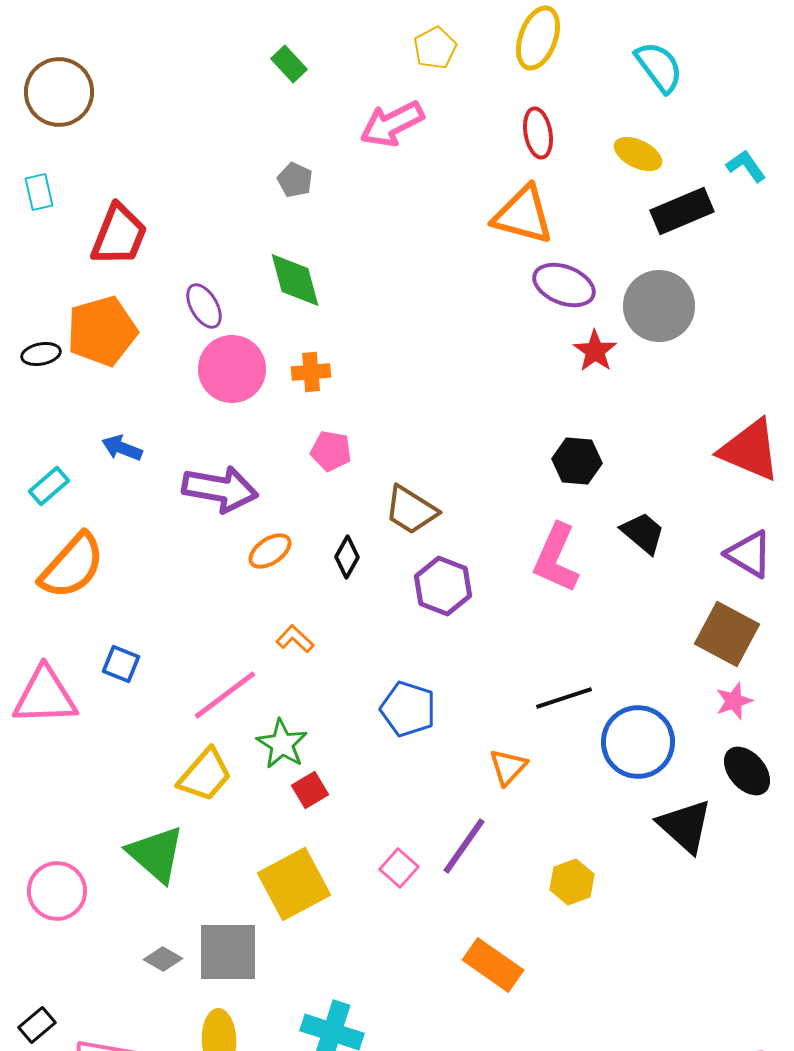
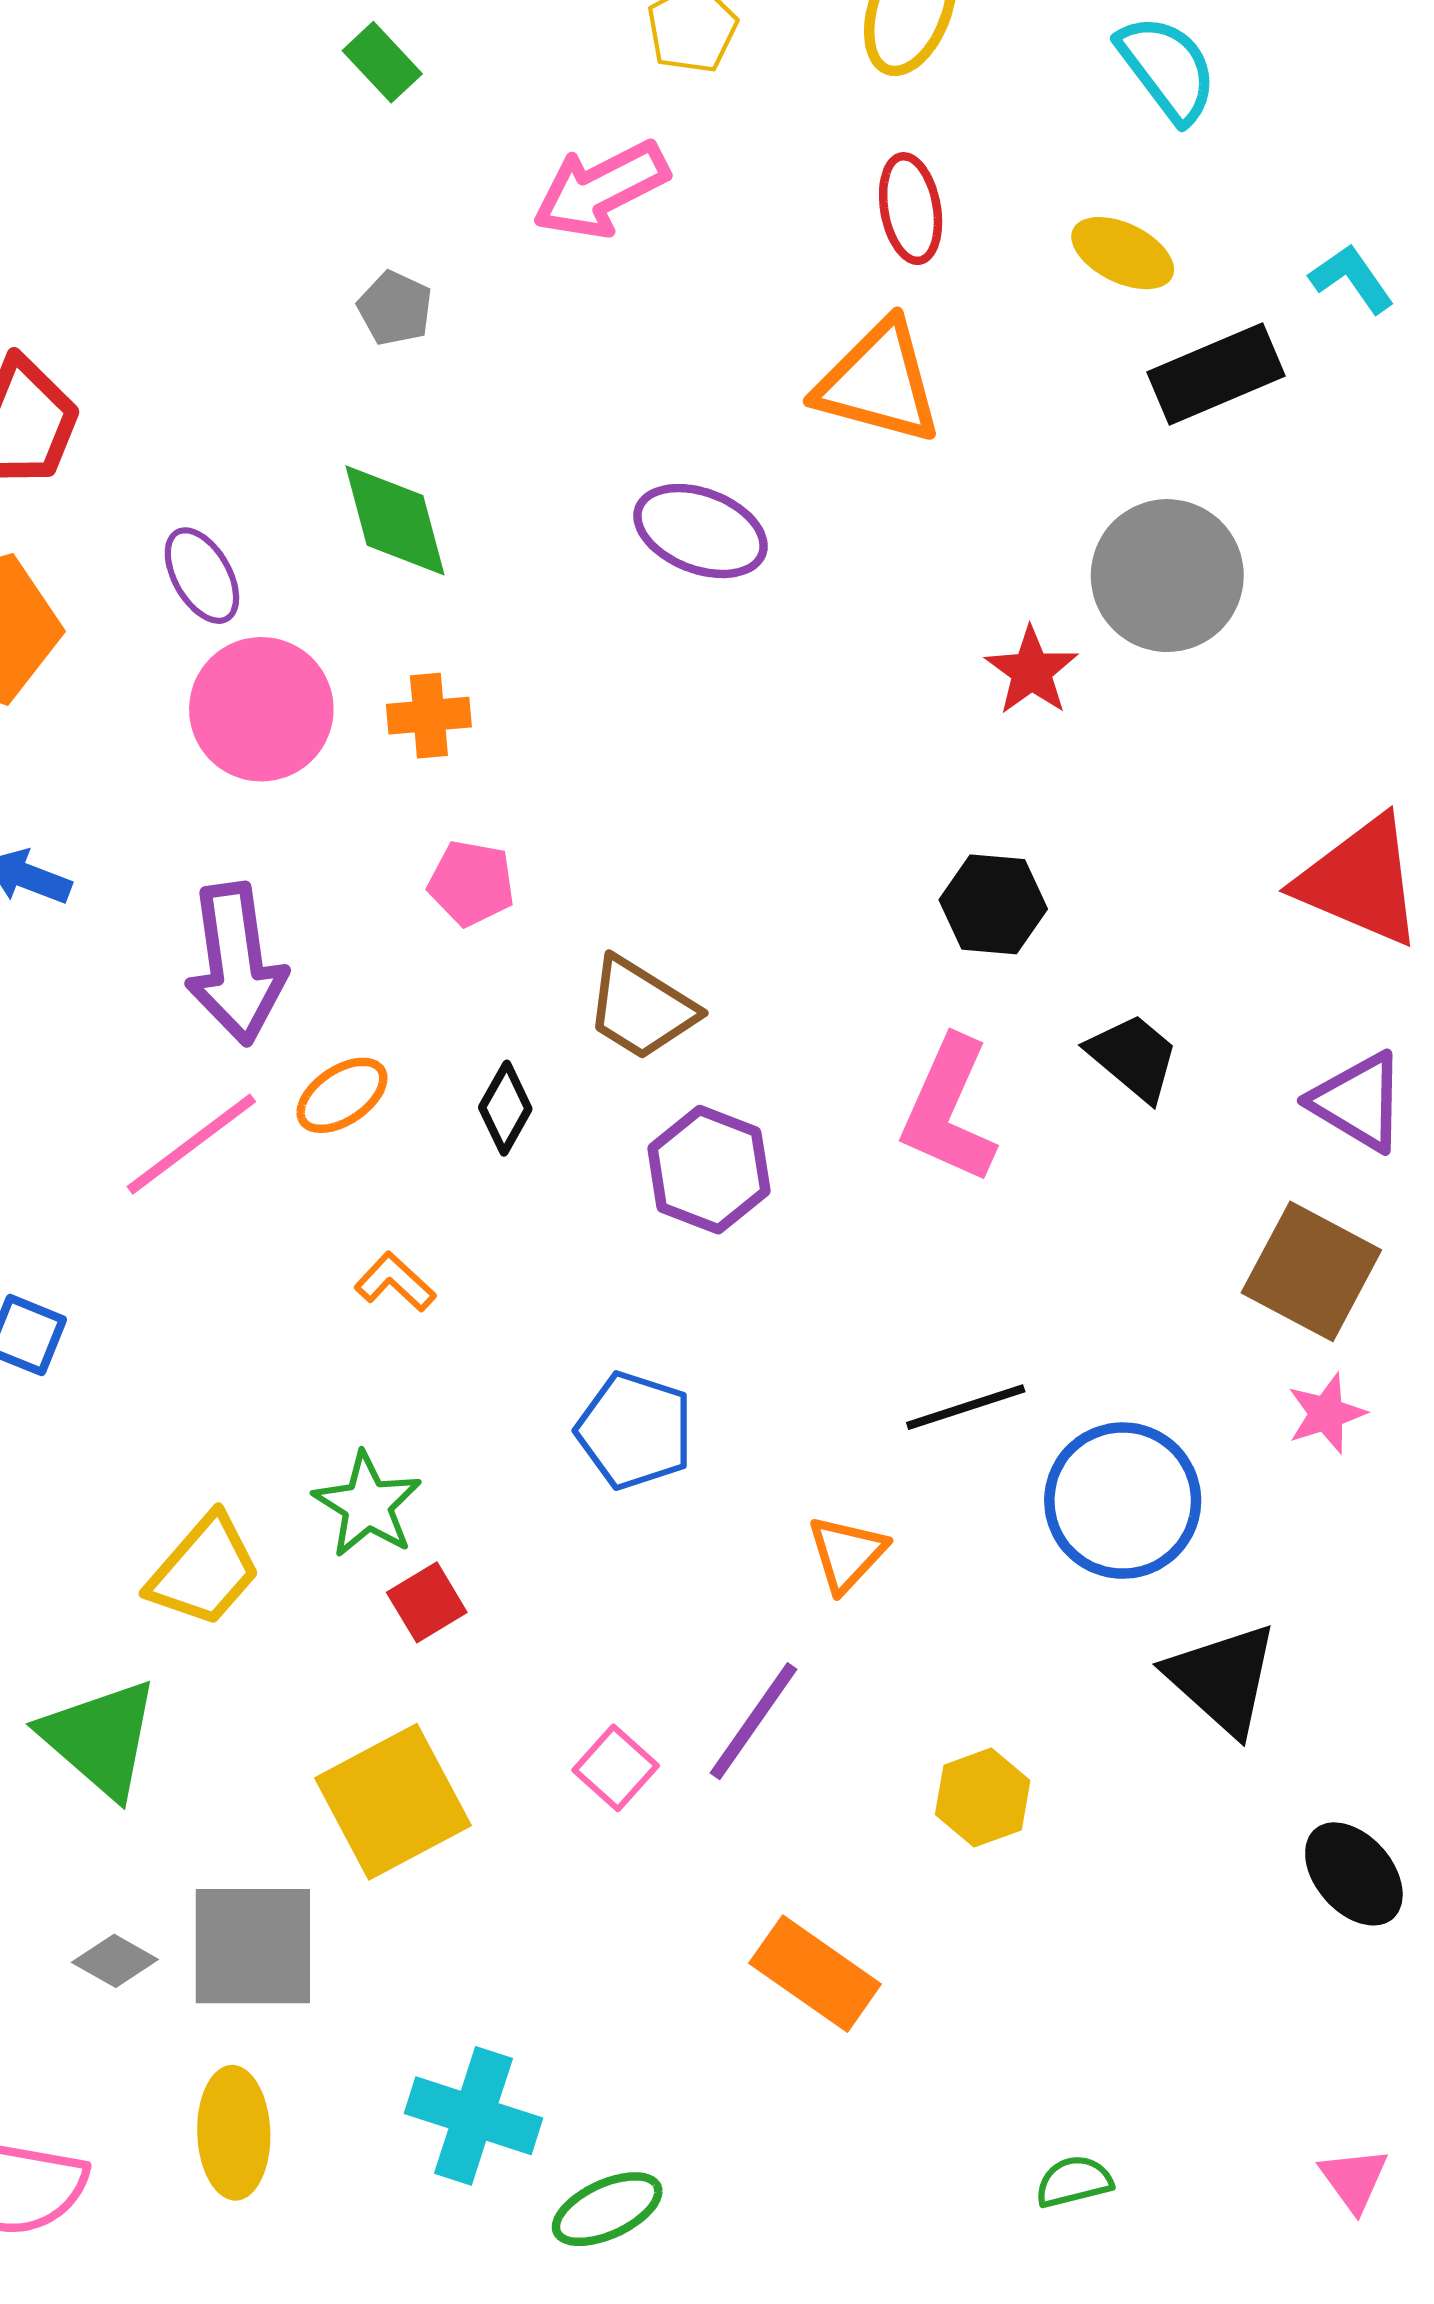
purple ellipse: (564, 285) -> (700, 531), moved
purple arrow: (220, 489) -> (236, 964), turned 72
pink line: (225, 695) -> (191, 1144), moved
black ellipse: (747, 771) -> (1354, 1874), moved

